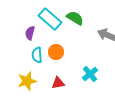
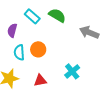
cyan rectangle: (50, 19) -> (32, 16), size x0.7

